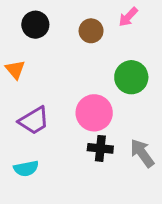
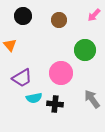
pink arrow: (128, 17) -> (94, 15), moved
black cross: (100, 148) -> (55, 104), moved
cyan semicircle: (26, 169) -> (34, 98), moved

